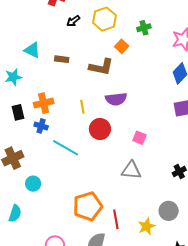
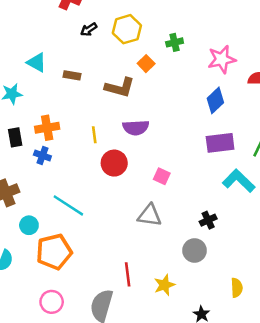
cyan line: (66, 148) -> (68, 205), moved
orange pentagon: (88, 206) -> (54, 252), moved
gray circle: (169, 211) -> (195, 250), moved

